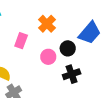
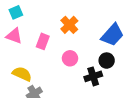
black circle: (68, 48) -> (107, 61), moved

